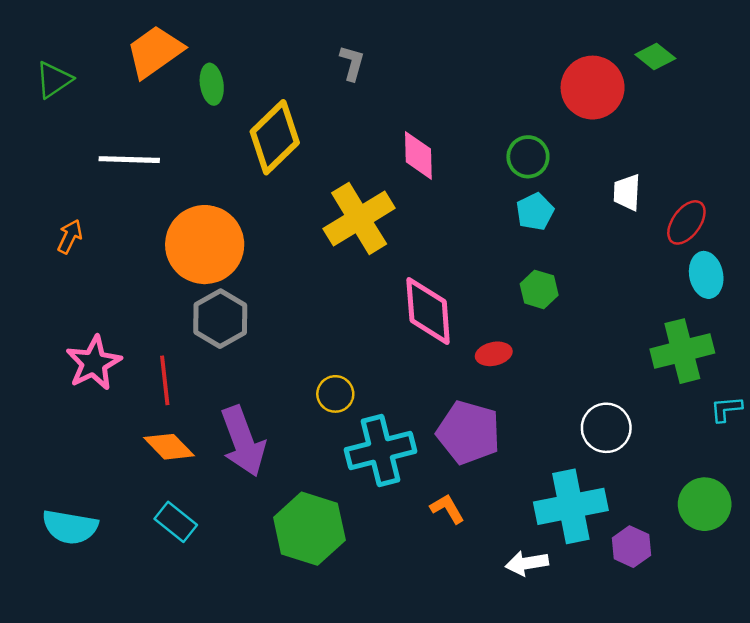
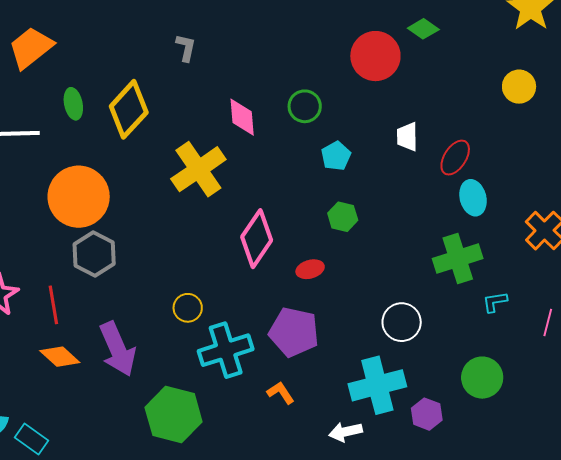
green ellipse: (212, 84) -> (73, 104), moved
green circle: (528, 157) -> (305, 106), moved
pink diamond: (428, 311) -> (257, 239), turned 42
cyan rectangle: (176, 522) -> (31, 439), moved

